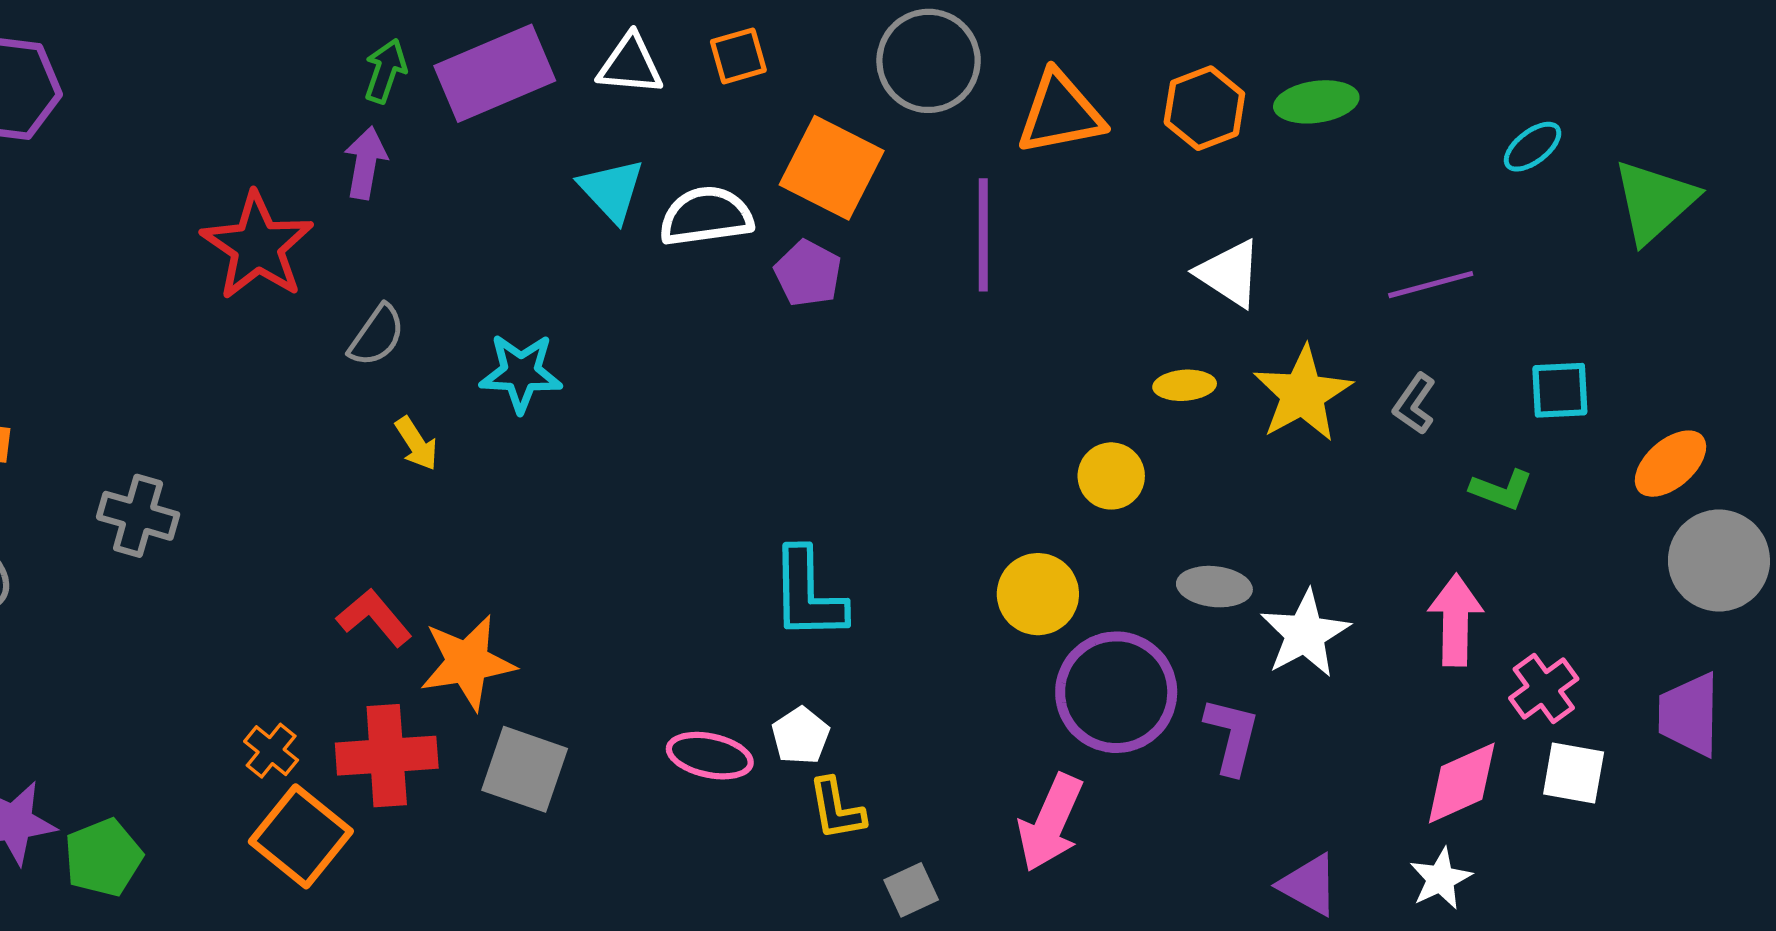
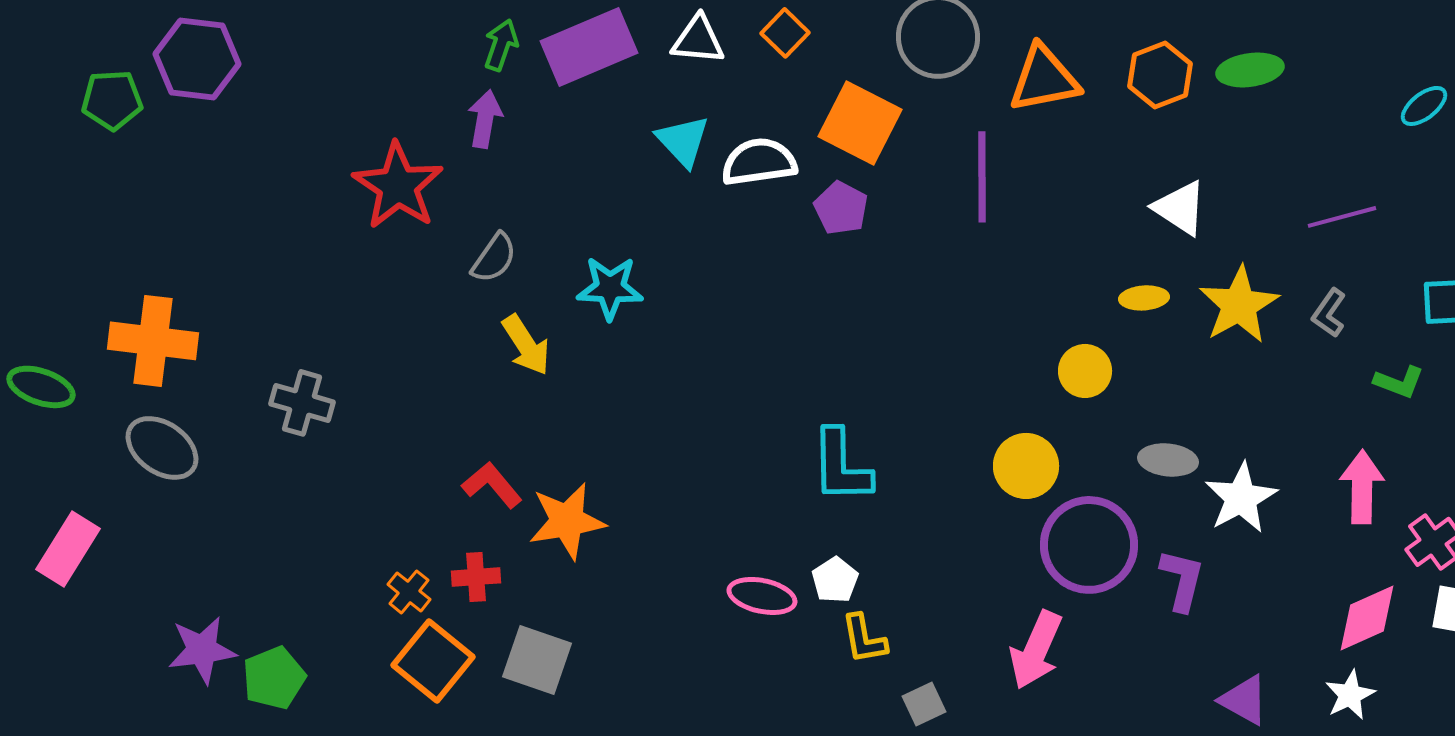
orange square: (738, 56) -> (785, 33), turned -30
yellow arrow: (417, 444) -> (526, 345), size x1.4
red cross: (387, 756) -> (476, 577), moved, size x0.6
gray square: (525, 769) -> (537, 660), moved

